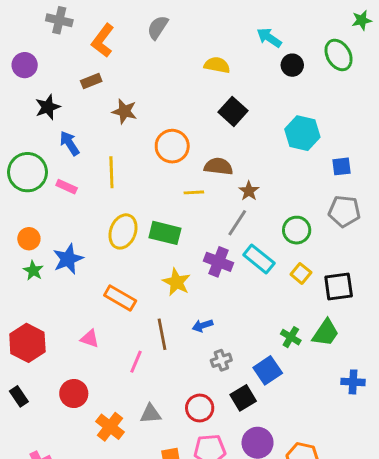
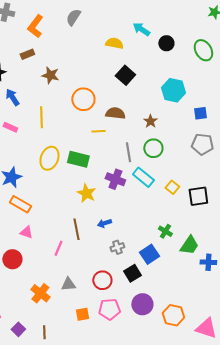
cyan arrow: (269, 38) -> (141, 29), moved
green ellipse: (339, 55) -> (203, 50), moved
brown star: (249, 191) -> (150, 121), moved
gray line: (237, 223) -> (128, 152), turned -42
green circle: (297, 230) -> (153, 148), moved
orange rectangle: (120, 298) -> (20, 204), moved
green trapezoid: (326, 333) -> (189, 245), moved
red circle: (74, 394) -> (12, 259), moved

